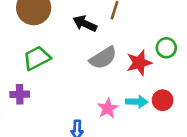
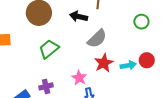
red star: (139, 63) -> (104, 63), moved
purple cross: (20, 94) -> (46, 86), moved
pink star: (108, 108) -> (79, 78), moved

